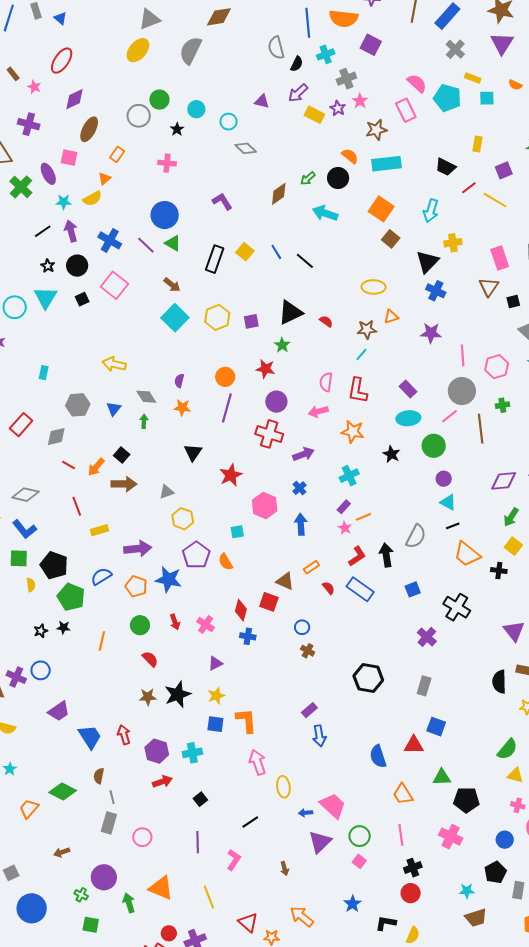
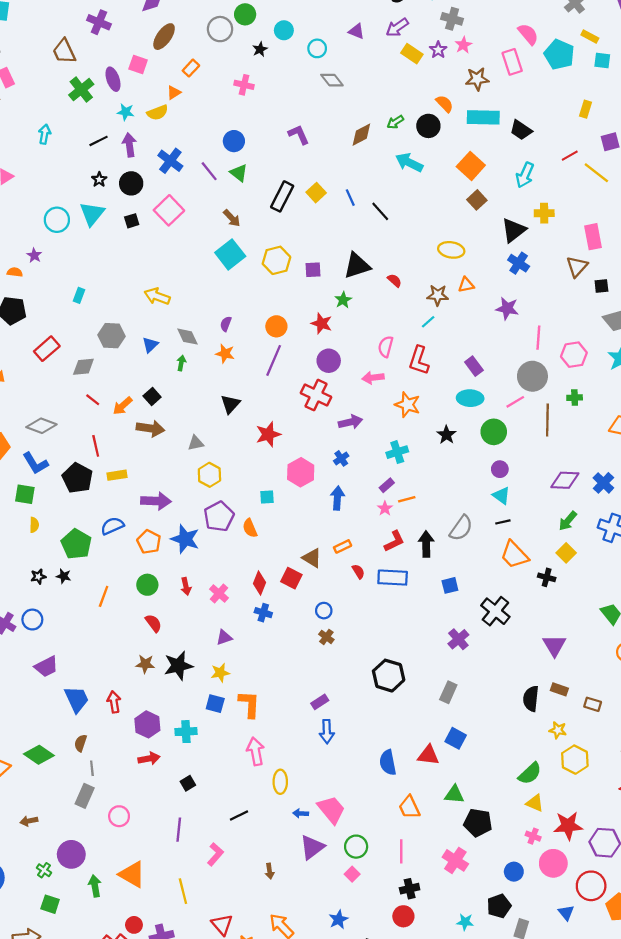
gray cross: (346, 79) -> (452, 19), turned 30
black trapezoid: (446, 167) -> (521, 130), moved
blue circle: (165, 215) -> (234, 141), size x0.7
black pentagon: (54, 565) -> (77, 478), moved
blue rectangle: (360, 589) -> (393, 578), turned -40

